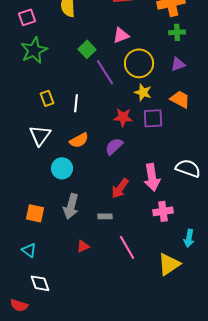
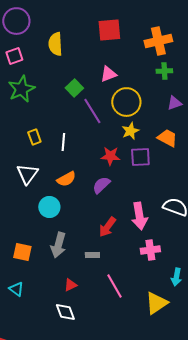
purple triangle: (178, 64) -> (174, 103), moved
yellow star: (143, 92) -> (130, 131), turned 30
white diamond: (40, 283) -> (65, 312), moved

